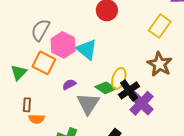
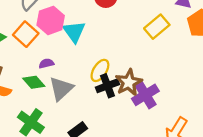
brown star: (160, 64) -> (129, 82), moved
green diamond: (106, 88) -> (34, 82), moved
purple cross: (141, 103) -> (145, 95), moved

